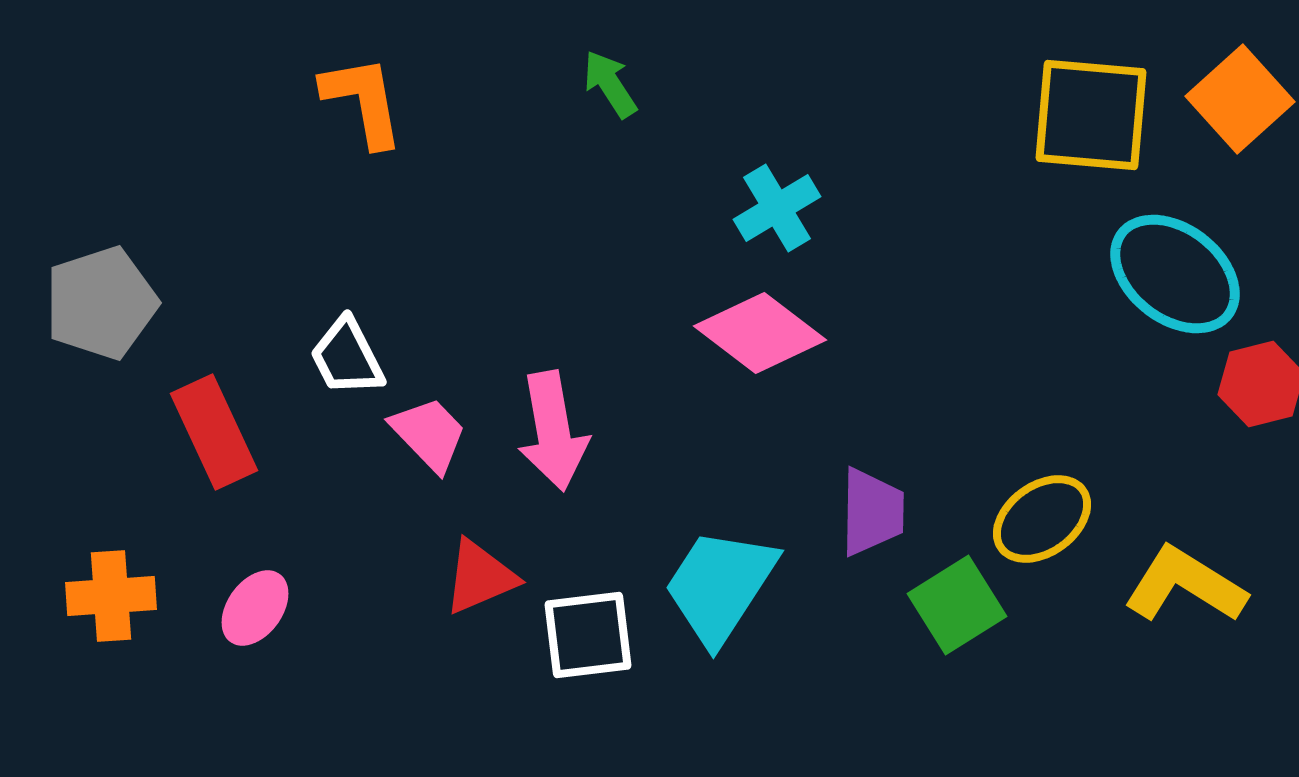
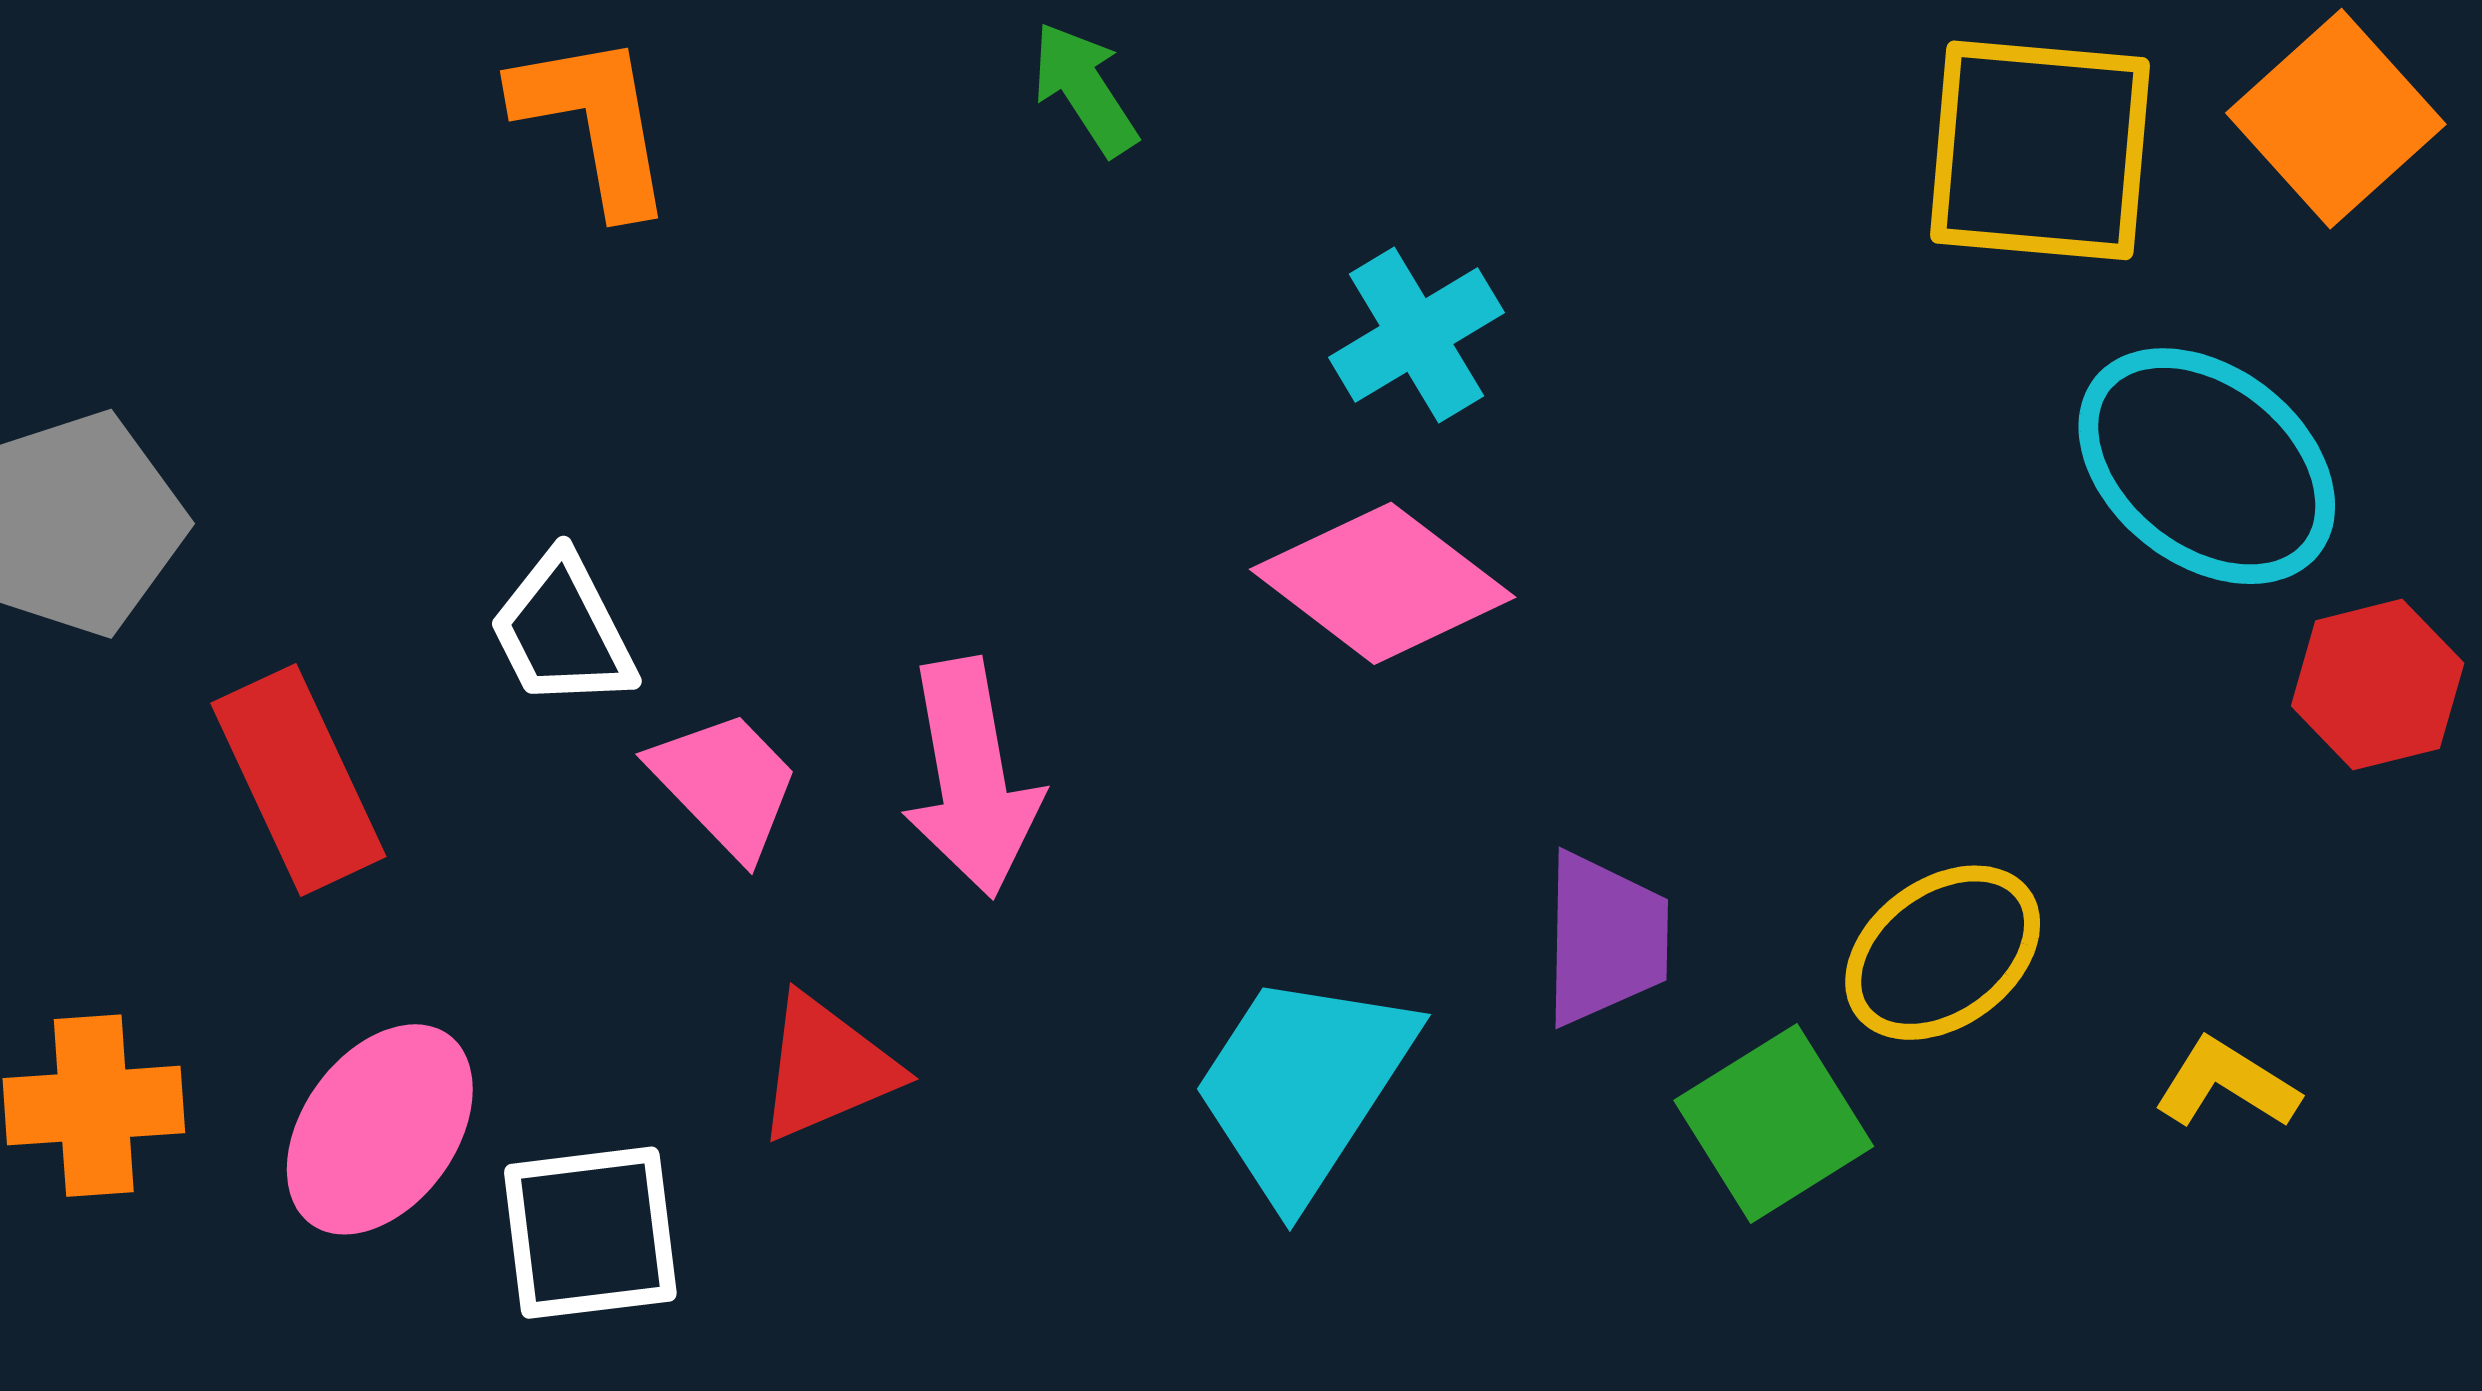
yellow L-shape: (1185, 585) -> (2227, 1084), size x0.6
pink ellipse: (255, 608) -> (380, 1129), size x1.4
white square: (588, 635) -> (590, 1233), moved

